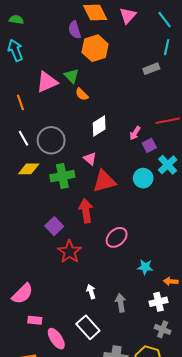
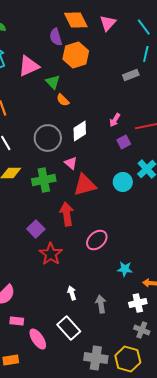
pink triangle: (47, 82) -> (29, 66), moved
pink arrow: (135, 133) -> (115, 120), moved
gray circle: (51, 140) -> (48, 138), moved
purple square: (149, 145) -> (124, 142), moved

